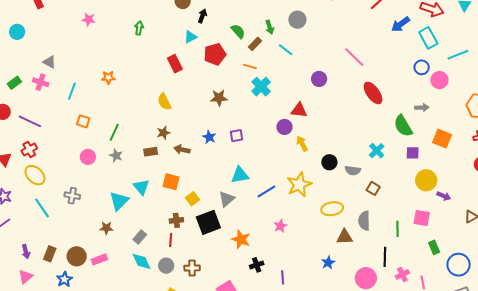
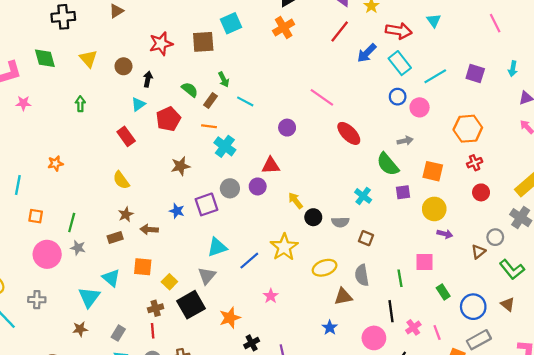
gray circle: (297, 20) -> (230, 188), moved
purple square: (236, 136) -> (206, 204), size x1.5
yellow arrow: (302, 144) -> (295, 201), moved
pink circle: (88, 157) -> (47, 254), size x1.6
yellow circle: (426, 180) -> (434, 209), moved
orange star: (241, 239) -> (230, 318), turned -30

